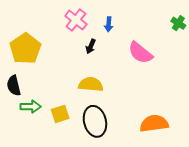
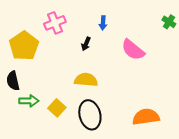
pink cross: (76, 20) -> (55, 23), moved, turned 30
yellow square: (60, 114) -> (57, 108), turned -30

